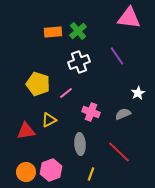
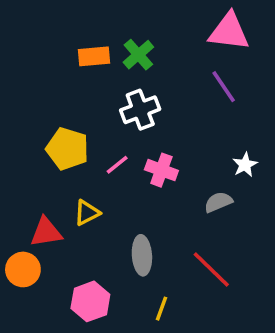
purple line: (117, 56) -> (224, 87), moved
pink cross: (91, 112) -> (161, 170), moved
orange circle: (26, 172) -> (23, 269), moved

